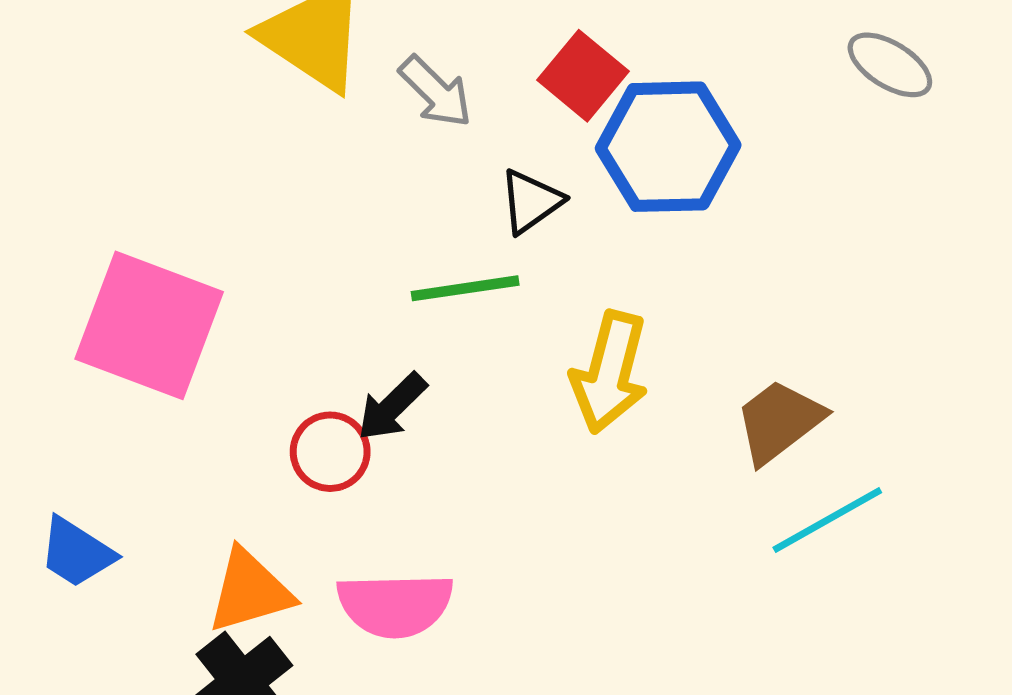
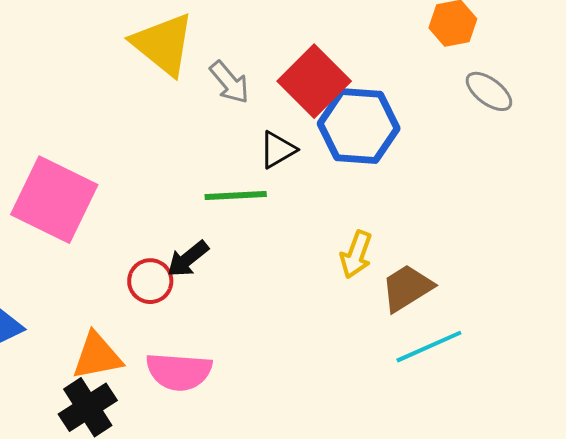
red square: (583, 76) -> (314, 81), size x1.4
yellow arrow: (610, 372) -> (356, 254), moved, size x0.7

